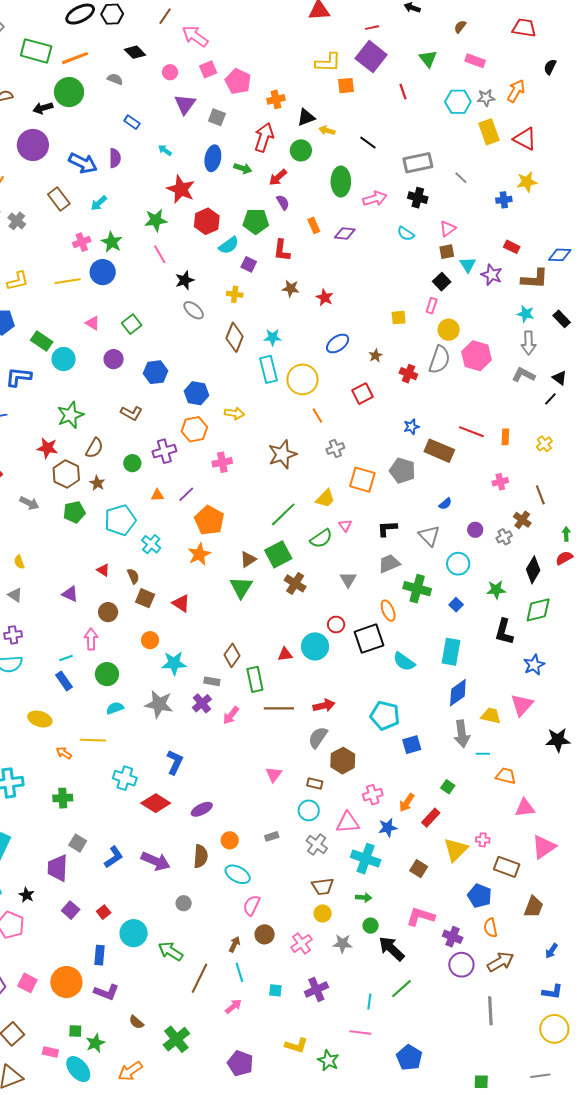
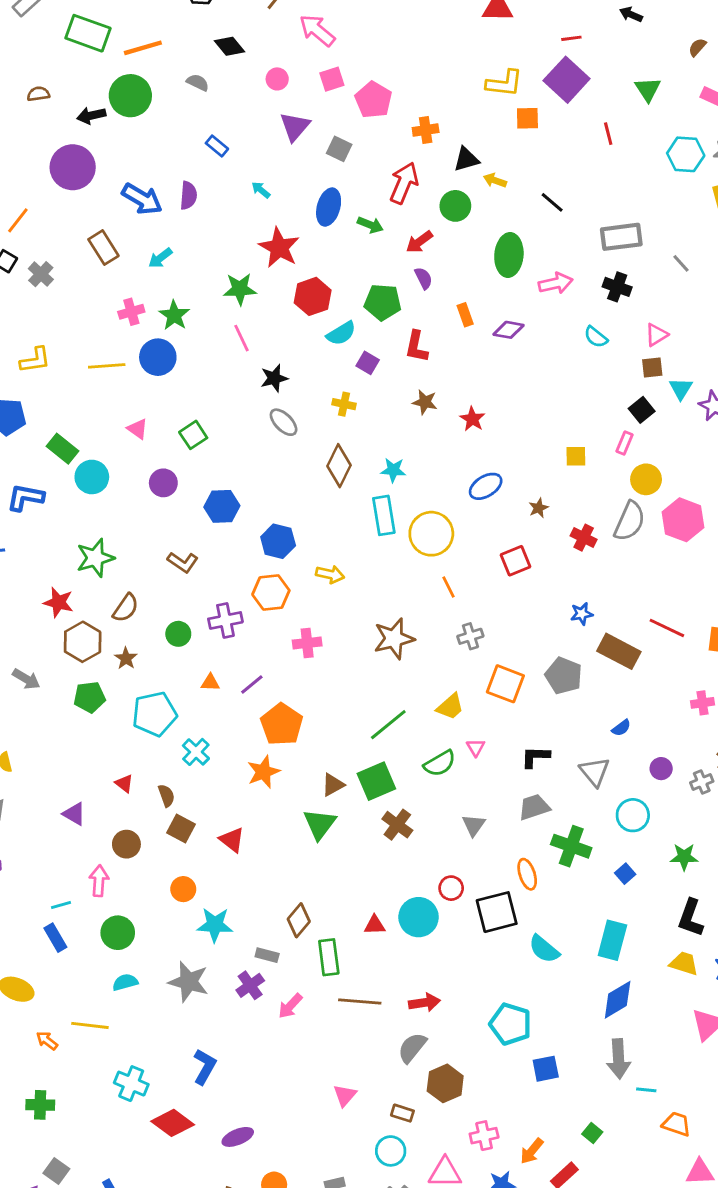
yellow trapezoid: (491, 716) -> (684, 963), moved

